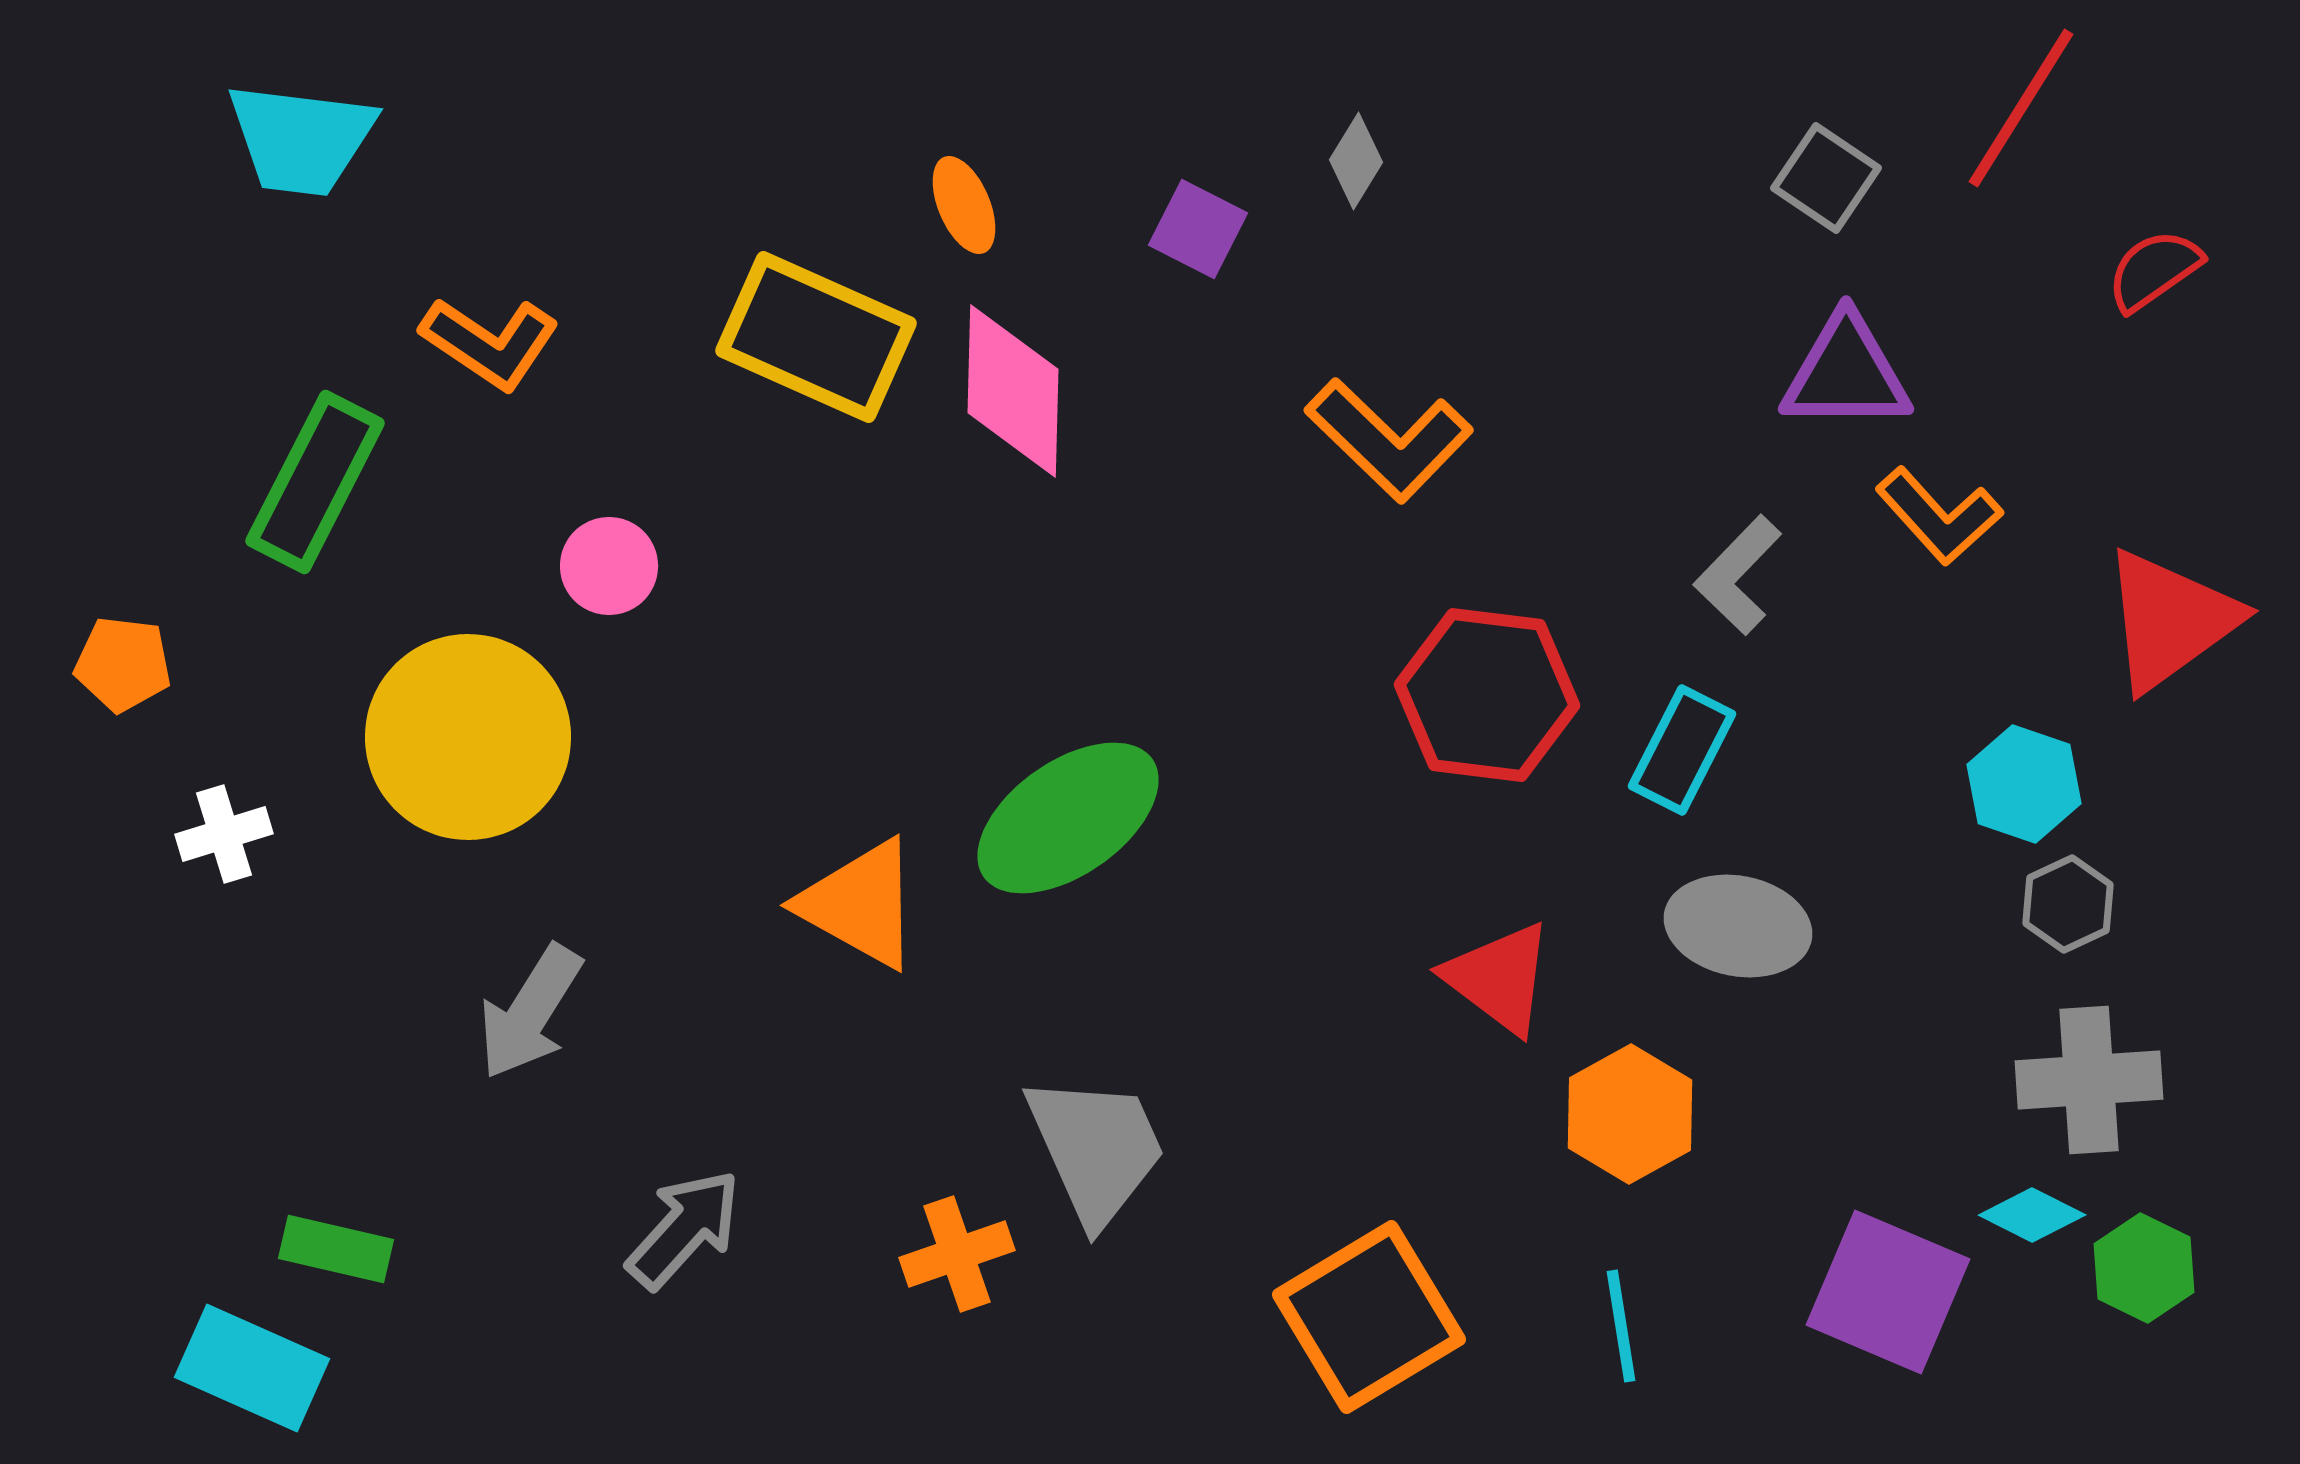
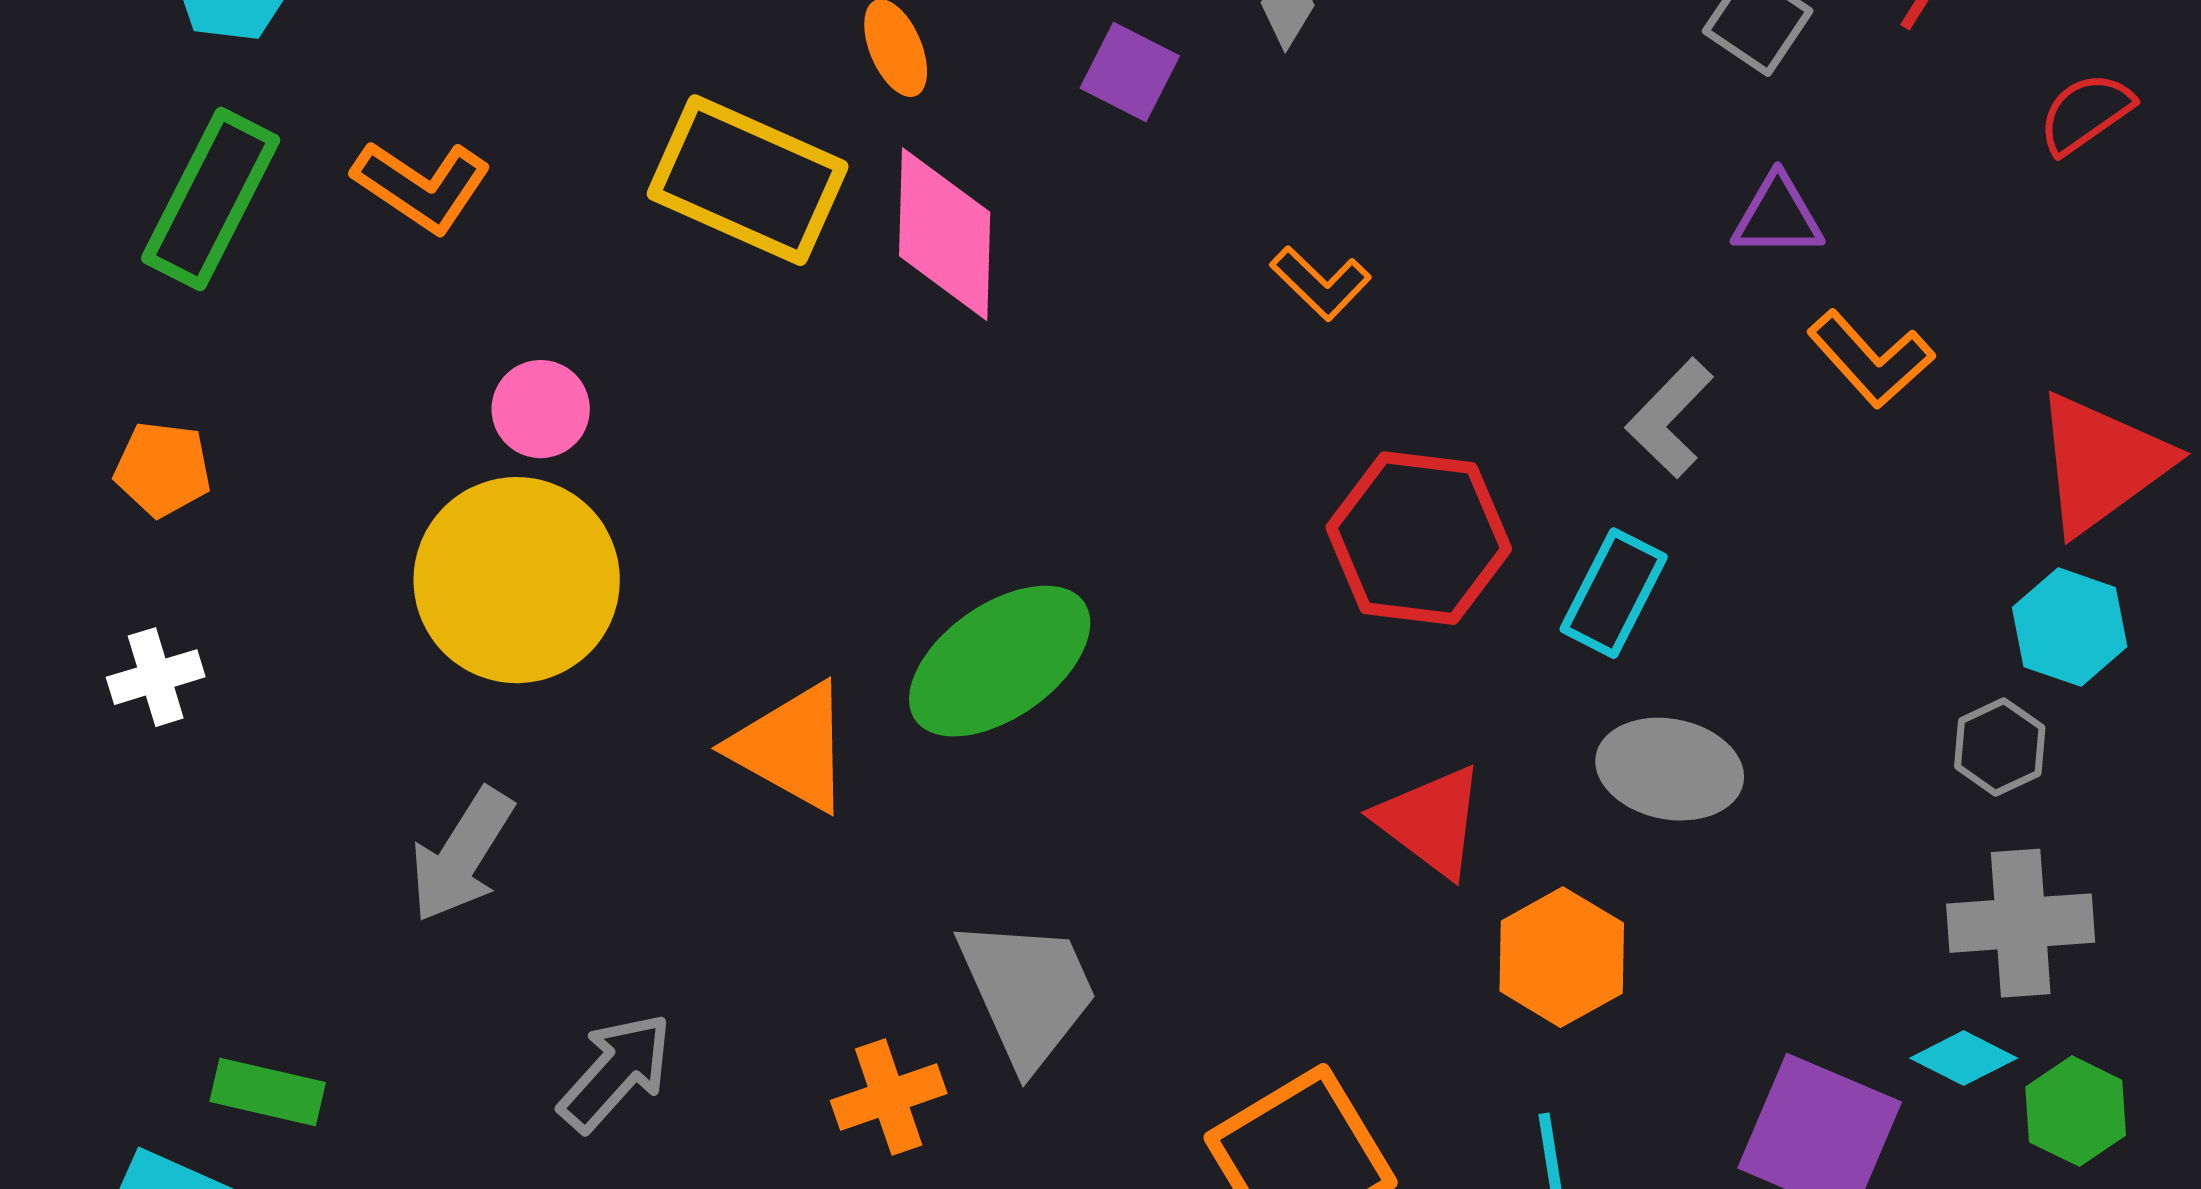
purple triangle: (1846, 373) -> (1778, 216), size x0.7
orange L-shape: (1389, 440) -> (1321, 283), size x0.6
green rectangle: (315, 482) -> (211, 199), moved
orange pentagon: (123, 664) -> (163, 469), moved
yellow circle: (468, 737) -> (517, 580), moved
cyan hexagon: (2024, 784) -> (2070, 627), moved

